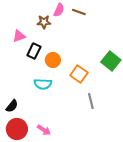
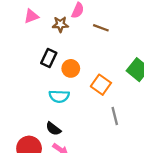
brown line: (79, 12) -> (101, 28), moved
pink triangle: (19, 36) -> (31, 16), moved
black semicircle: (12, 106) -> (53, 129), moved, turned 88

